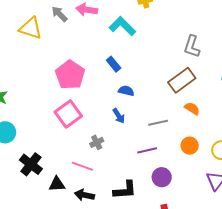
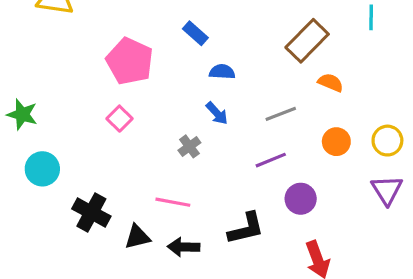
pink square: (68, 114) -> (119, 119), moved, size x0.6
gray cross: (97, 142) -> (189, 146), moved

